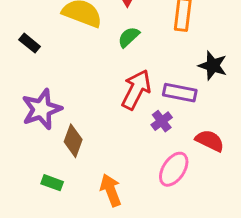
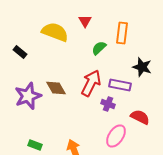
green semicircle: (129, 37) -> (99, 48), moved
purple cross: (162, 121) -> (108, 104), turned -32
brown diamond: (73, 141) -> (56, 88), moved, turned -50

